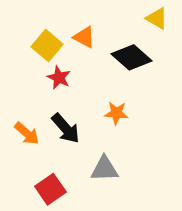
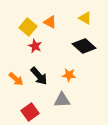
yellow triangle: (157, 18) -> (85, 18), moved
black diamond: (132, 57) -> (84, 46), moved
orange star: (116, 113) -> (69, 75), moved

